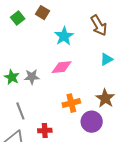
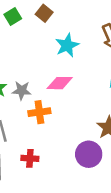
orange cross: (71, 103) -> (39, 112), moved

